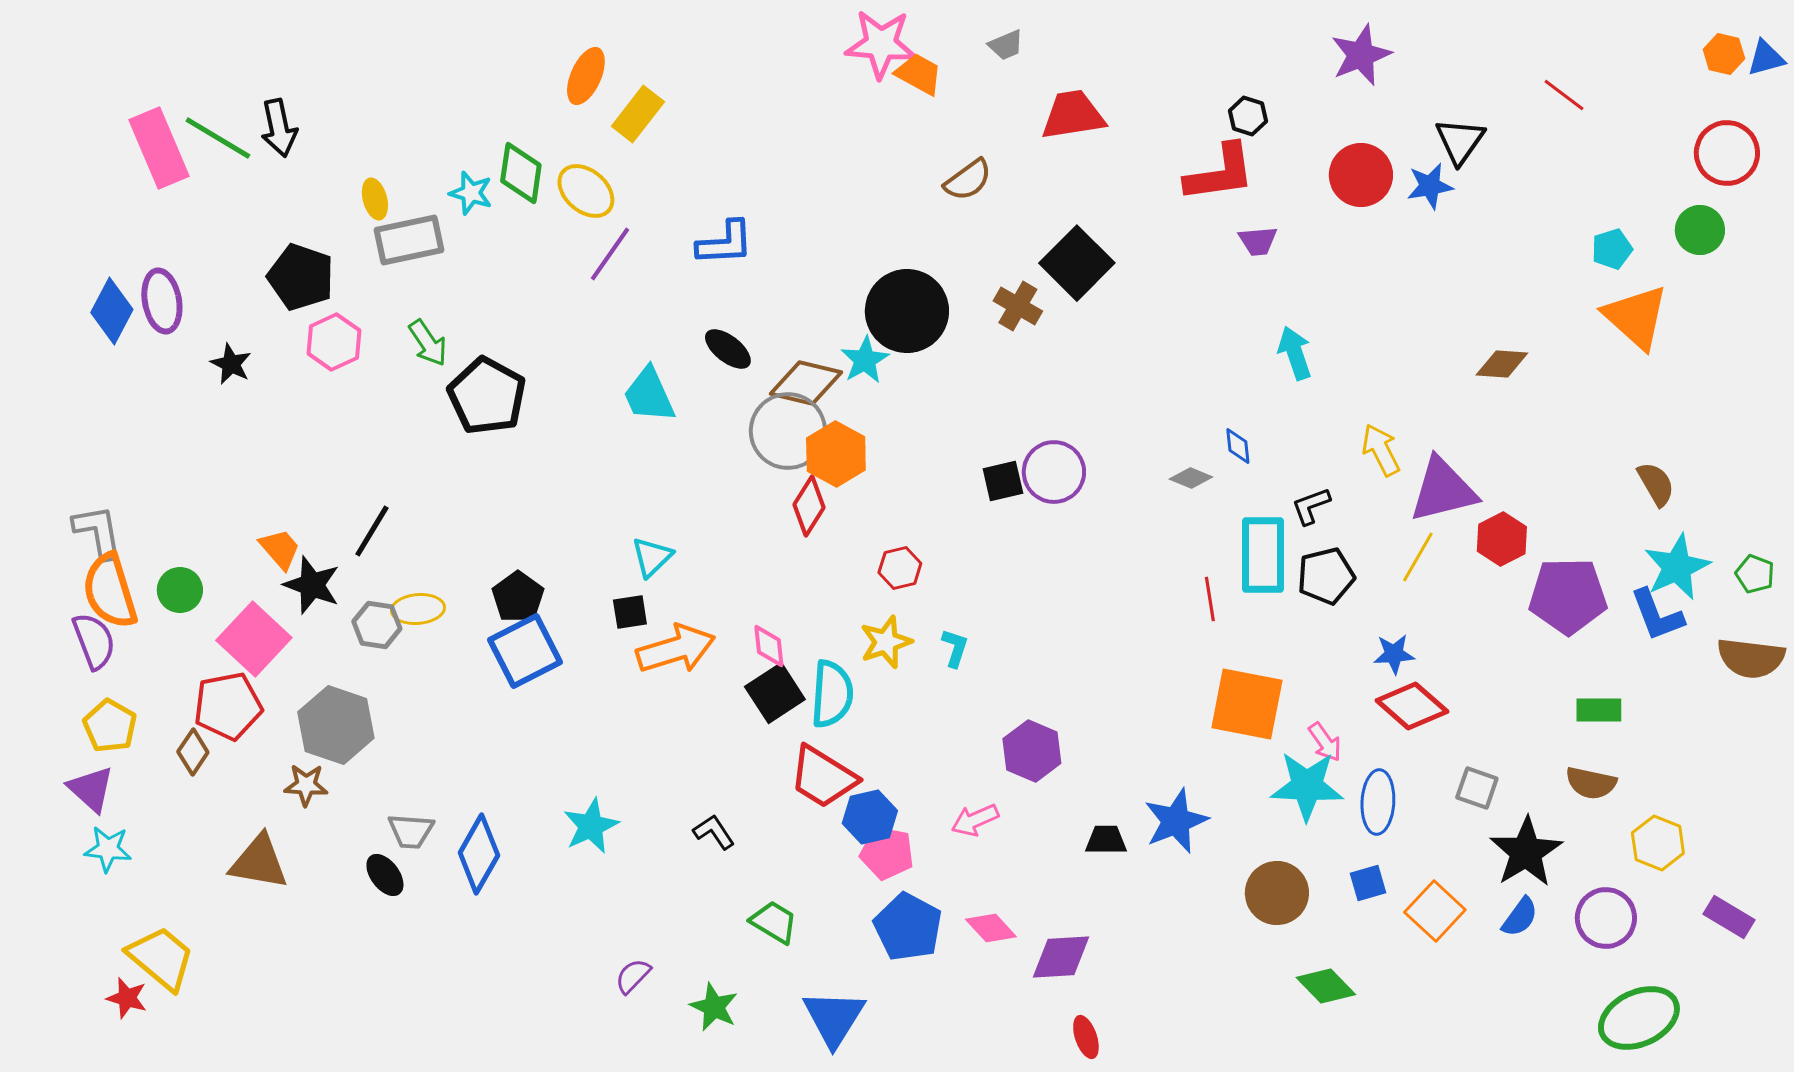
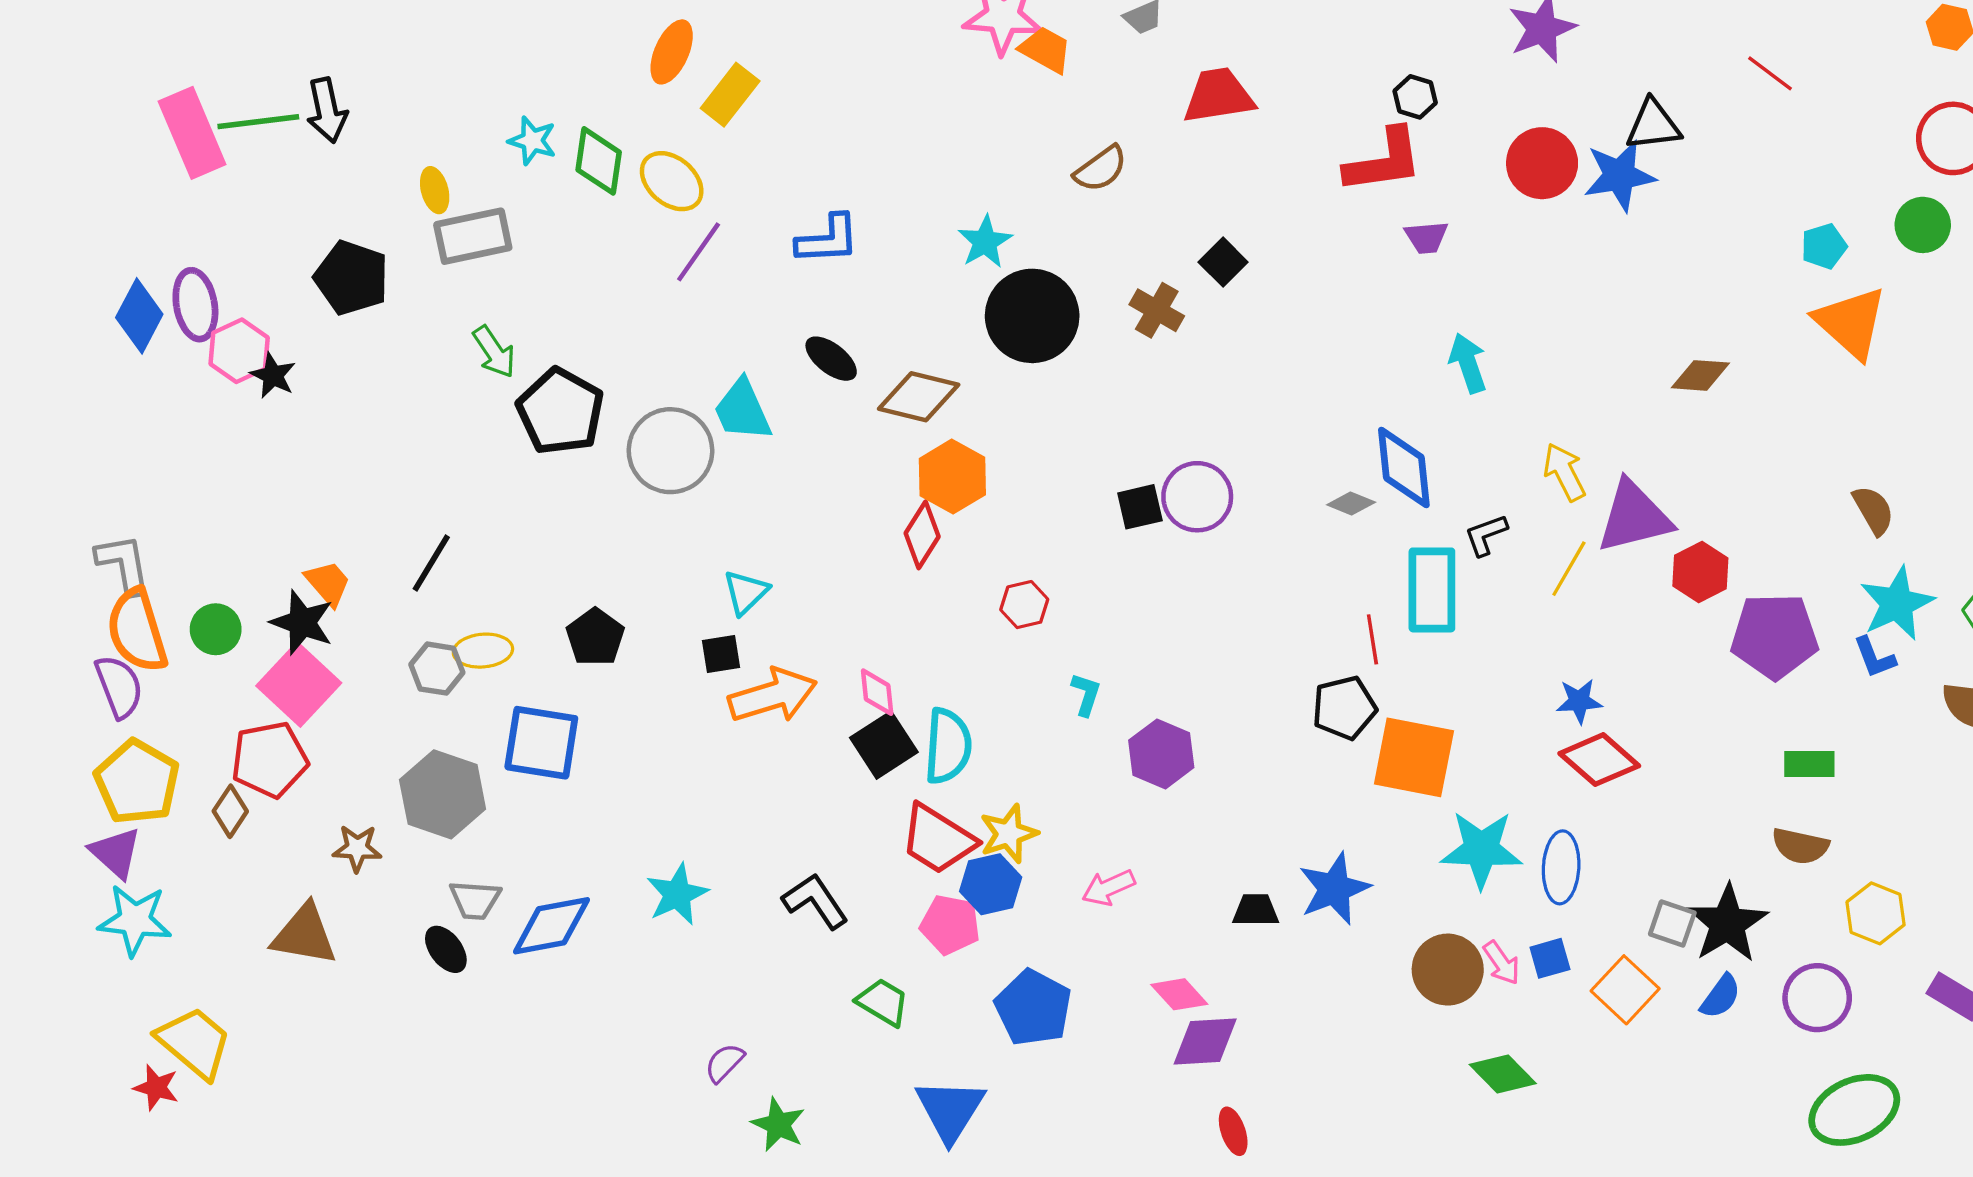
green line: (218, 138) -> (258, 122), turned -38
black triangle: (1460, 141) -> (1653, 125), turned 48
blue star: (1430, 186) -> (1620, 176), size x1.4
cyan star: (471, 193) -> (532, 141), moved
black square: (1077, 263) -> (1223, 262), size x0.6
pink hexagon: (334, 342) -> (239, 351), moved
cyan star: (865, 360) -> (985, 242), moved
gray circle: (788, 431) -> (670, 451), moved
blue diamond: (1238, 446) -> (1404, 468), size x2.0
yellow line: (1418, 557) -> (1569, 569), moved
black pentagon: (1326, 576) -> (1344, 708), moved
black star: (312, 585) -> (302, 623), moved
blue L-shape: (1657, 615) -> (1874, 657), size x0.7
yellow star: (886, 642) -> (1009, 834), moved
blue square: (525, 651) -> (541, 743), moved, turned 36
gray hexagon: (336, 725) -> (443, 794), moved
yellow pentagon: (110, 726) -> (137, 782), size x1.4
pink arrow: (1325, 742) -> (1502, 963), moved
purple hexagon: (1032, 751) -> (1161, 754), moved
gray square: (1477, 788) -> (1672, 924), moved
black L-shape: (714, 832) -> (815, 901), size x1.4
cyan star: (108, 849) -> (135, 920), size x1.4
pink pentagon: (887, 853) -> (950, 925), moved
blue diamond: (479, 854) -> (551, 926), turned 50
pink diamond: (991, 928) -> (1179, 994), moved
green star: (714, 1007) -> (778, 1125), moved

